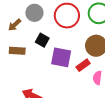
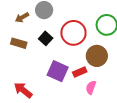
red circle: (67, 16) -> (73, 33), moved
purple square: (61, 57) -> (58, 71), moved

